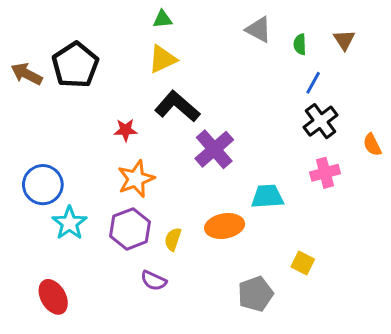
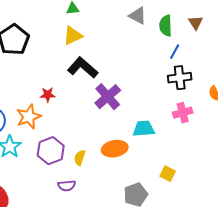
green semicircle: (300, 44) -> (166, 26), size x1.5
black cross: (321, 121) -> (180, 78), turned 30
red star: (126, 130) -> (48, 95), moved
orange star: (136, 179) -> (29, 117), moved
purple semicircle: (154, 281) -> (67, 186), turned -30

